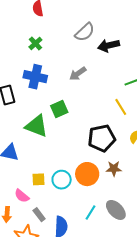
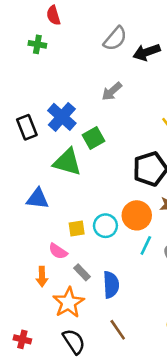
green cross: (35, 43) -> (37, 44), moved, turned -32
blue cross: (35, 77) -> (62, 117), moved, turned 35
cyan line: (90, 213) -> (146, 245), moved

